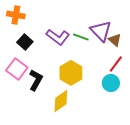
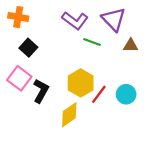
purple triangle: (101, 31) -> (114, 19), moved
purple L-shape: (58, 37) -> (75, 20), moved
brown triangle: (115, 40) -> (131, 45), turned -40
red line: (116, 64) -> (99, 94), moved

